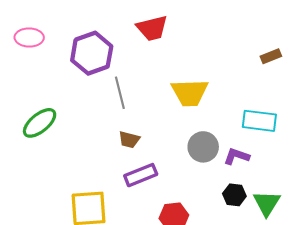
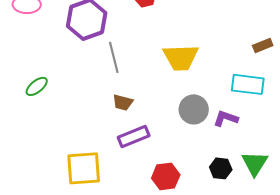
brown rectangle: (271, 56) -> (263, 45), moved
green ellipse: (40, 123) -> (37, 86), size x0.7
black hexagon: (234, 195) -> (221, 168), moved

